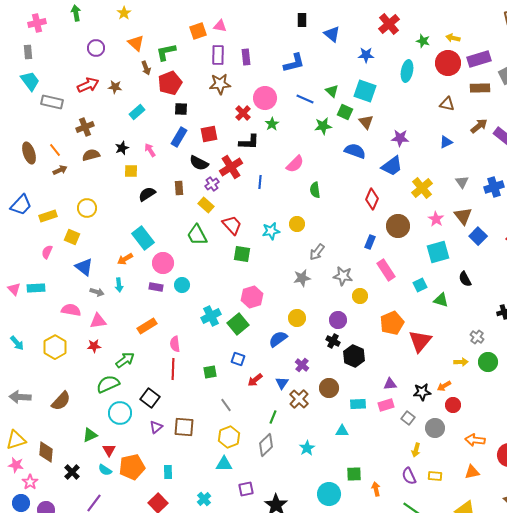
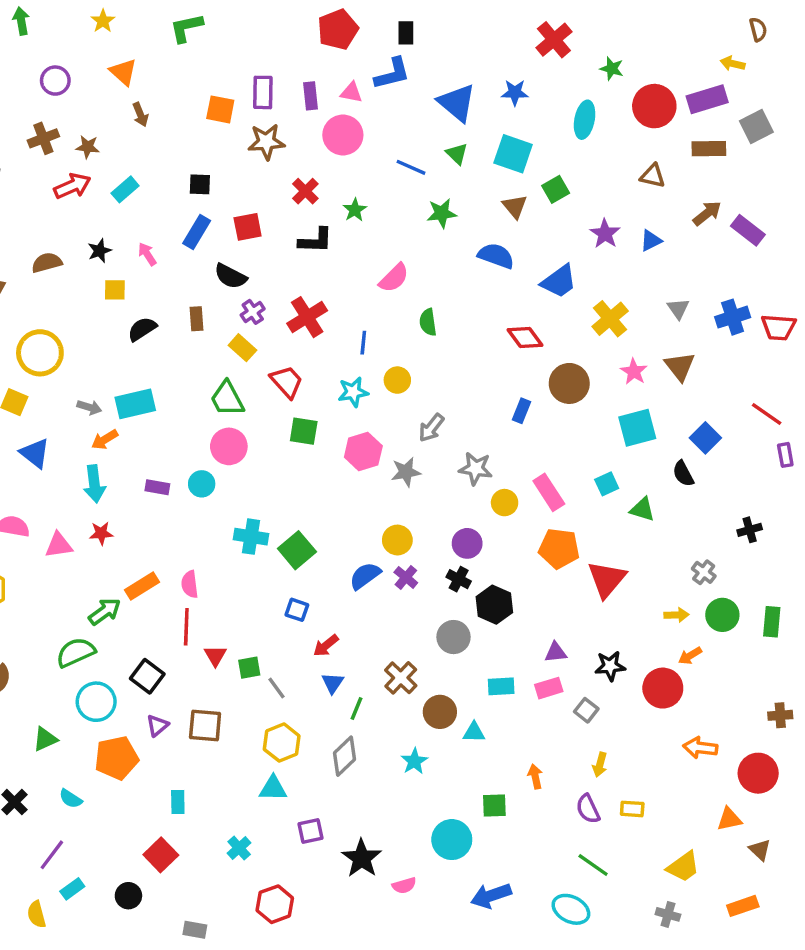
pink triangle: (220, 26) -> (351, 92), moved
orange square: (198, 31) -> (220, 109), moved, turned 30
blue triangle: (332, 34) -> (457, 103), moved, size x1.4
yellow arrow: (453, 38) -> (733, 64), moved
green L-shape: (166, 52) -> (186, 28), moved
blue L-shape: (294, 63) -> (392, 74), moved
red pentagon: (170, 83) -> (338, 29), moved
red arrow: (88, 85) -> (72, 186), moved
pink circle: (265, 98) -> (343, 135), moved
green square: (345, 112) -> (556, 189), moved, turned 35
brown cross: (85, 127) -> (43, 138), moved
purple star: (400, 138) -> (605, 234), moved, turned 30
red cross: (231, 167) -> (307, 317), moved
blue line: (260, 182) -> (363, 343), moved
red diamond: (372, 199) -> (525, 337), turned -60
yellow circle: (87, 208) -> (40, 353), size x1.4
blue square: (478, 236) -> (705, 438), moved
cyan rectangle: (143, 238) -> (135, 404), turned -65
pink circle: (163, 263) -> (229, 446), moved
pink rectangle: (386, 270) -> (549, 492), moved
cyan arrow: (119, 285) -> (94, 484), size x1.5
gray arrow: (97, 292) -> (89, 407), moved
pink hexagon: (252, 297) -> (363, 452), moved
cyan cross: (211, 316) -> (251, 537), turned 36
orange pentagon: (392, 323) -> (559, 549), turned 30
orange rectangle: (147, 326) -> (142, 586), moved
red star: (94, 346) -> (101, 533), moved
purple cross: (302, 365) -> (406, 577), moved
green square: (210, 372) -> (249, 668), moved
blue triangle: (282, 383) -> (333, 683), moved
orange arrow: (444, 386) -> (690, 656), moved
brown circle: (329, 388) -> (440, 712), moved
red circle: (453, 405) -> (663, 688), size x1.5
gray circle: (435, 428) -> (454, 637), moved
red triangle: (109, 450) -> (215, 656), moved
orange pentagon: (132, 467) -> (117, 758), moved
orange triangle: (472, 472) -> (729, 819), moved
orange arrow: (376, 489) -> (535, 777), moved

